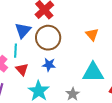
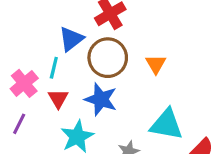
orange triangle: (92, 34) -> (156, 64), moved
blue star: (49, 65) -> (101, 99), size x1.5

